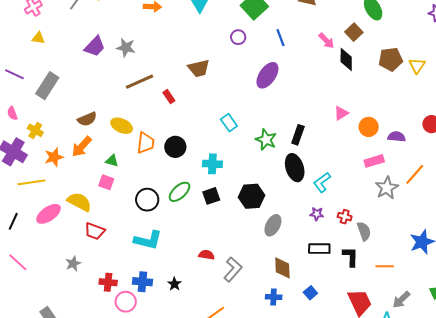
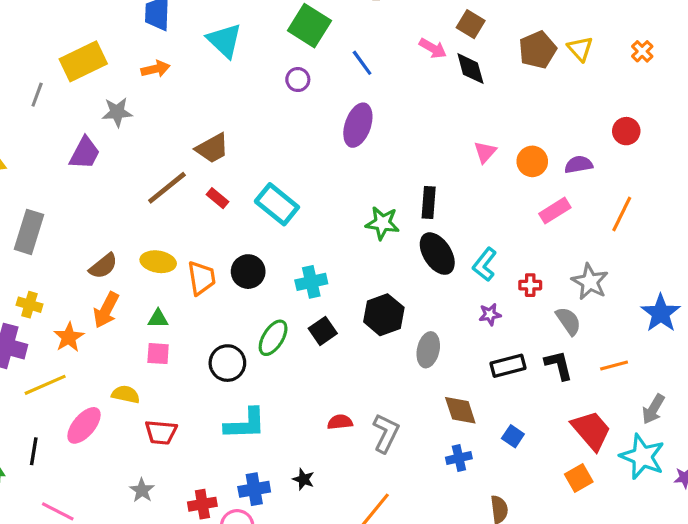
gray star: (126, 48) -> (117, 112), moved
brown trapezoid: (199, 68) -> (212, 148), moved
cyan rectangle: (229, 123) -> (277, 204), moved, size x1.5
gray star: (387, 188) -> (590, 282), moved
yellow semicircle: (79, 202) -> (126, 394), size x0.7
red cross: (345, 217) -> (530, 285), moved

